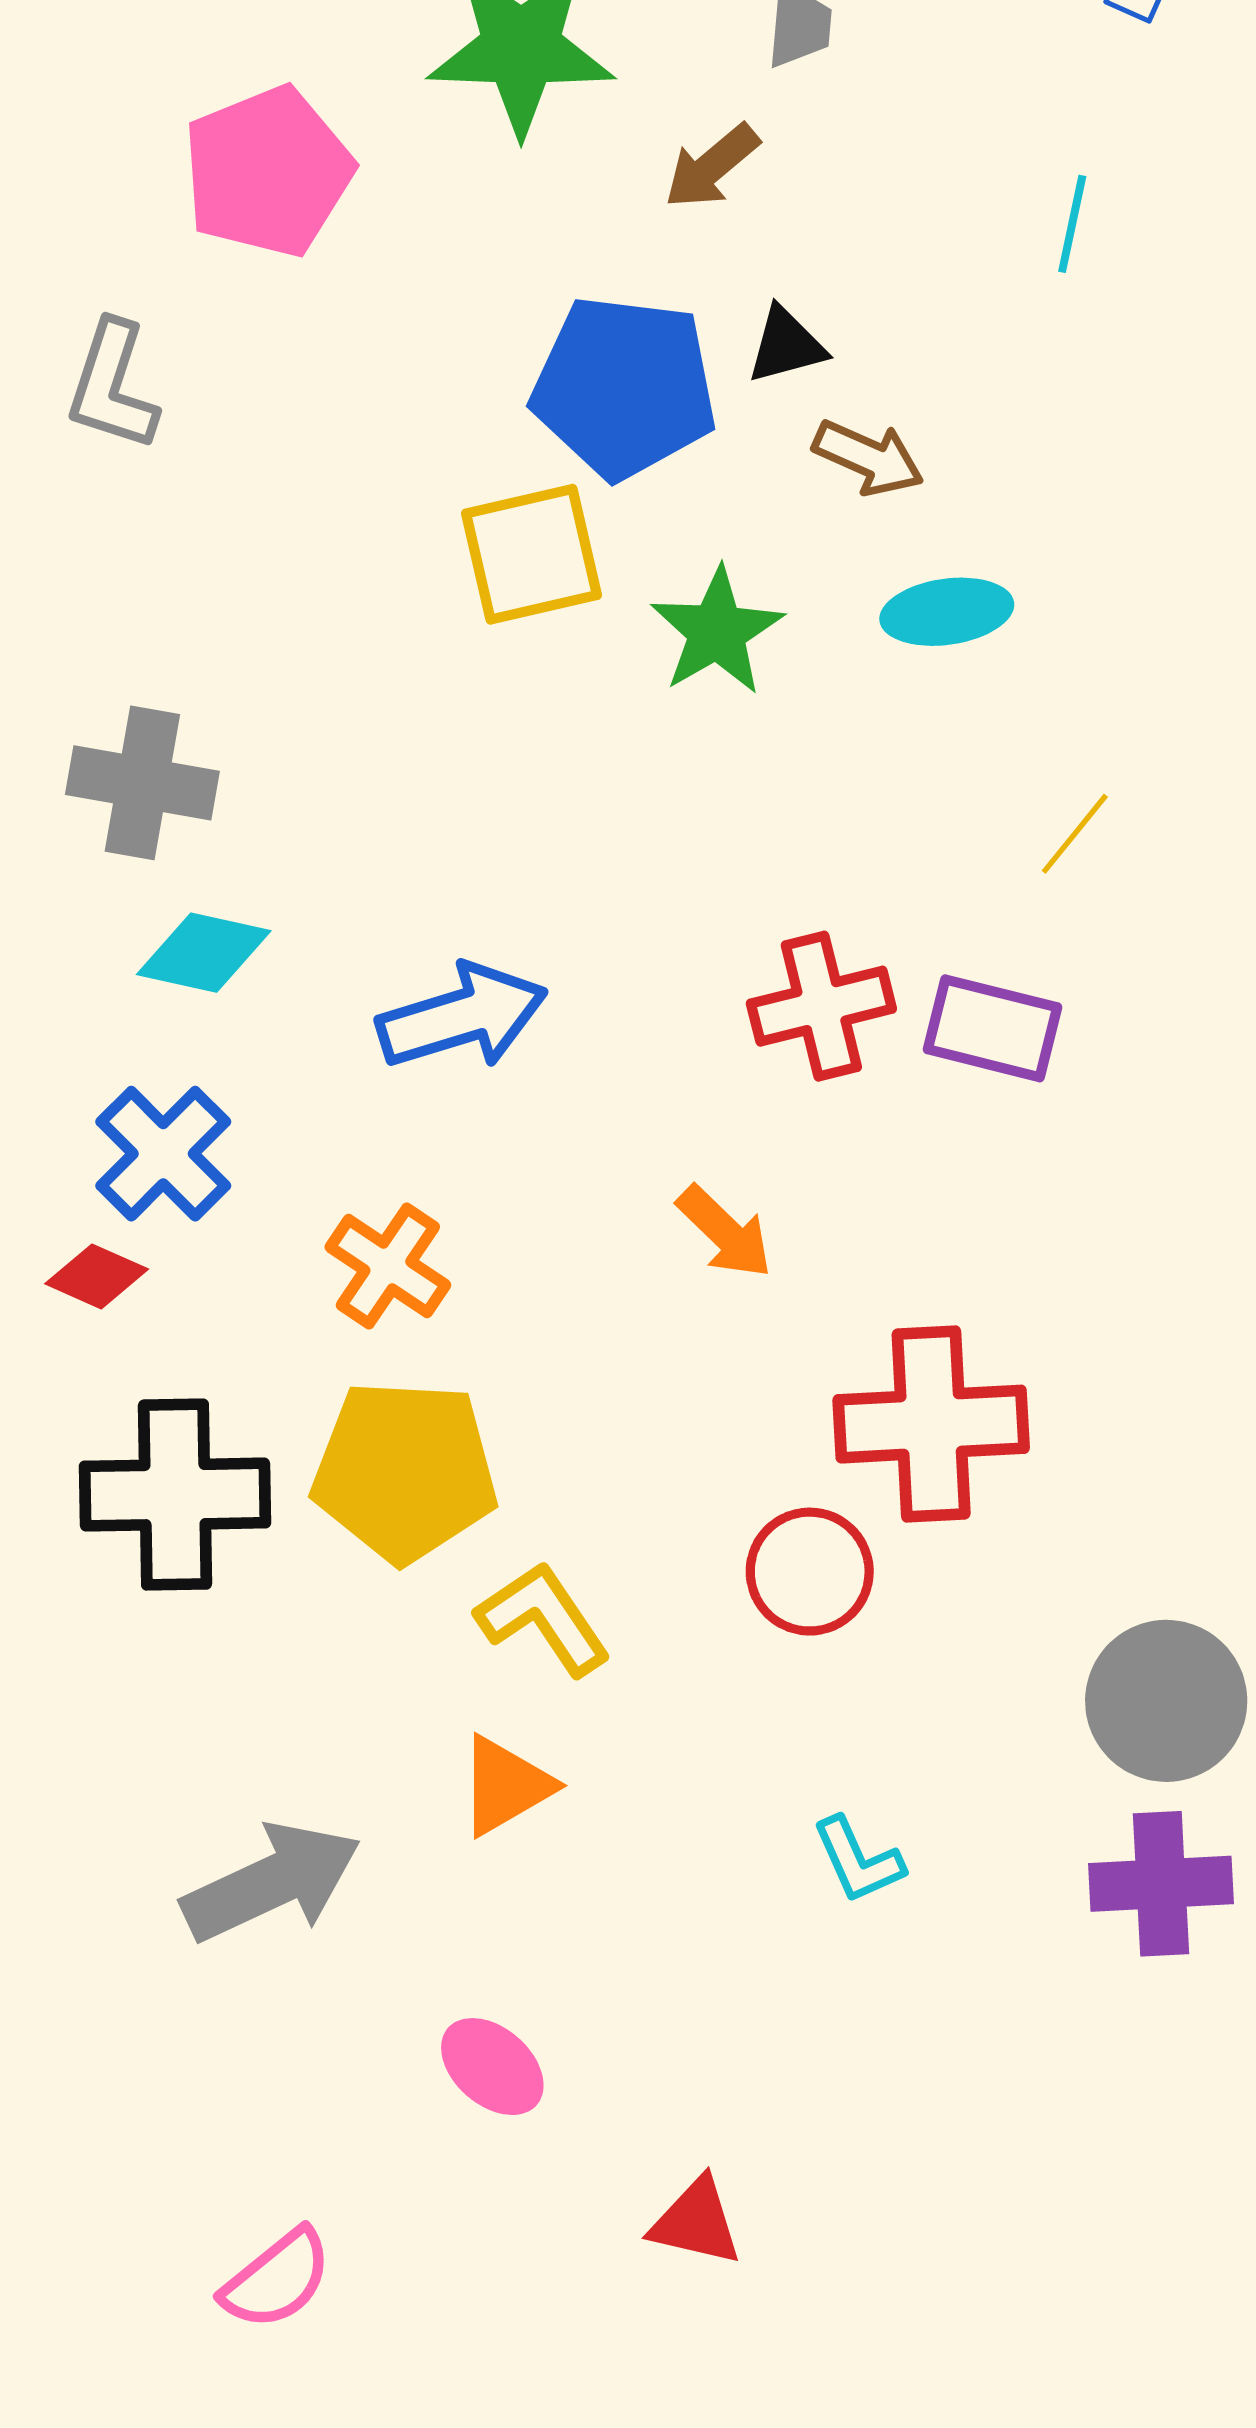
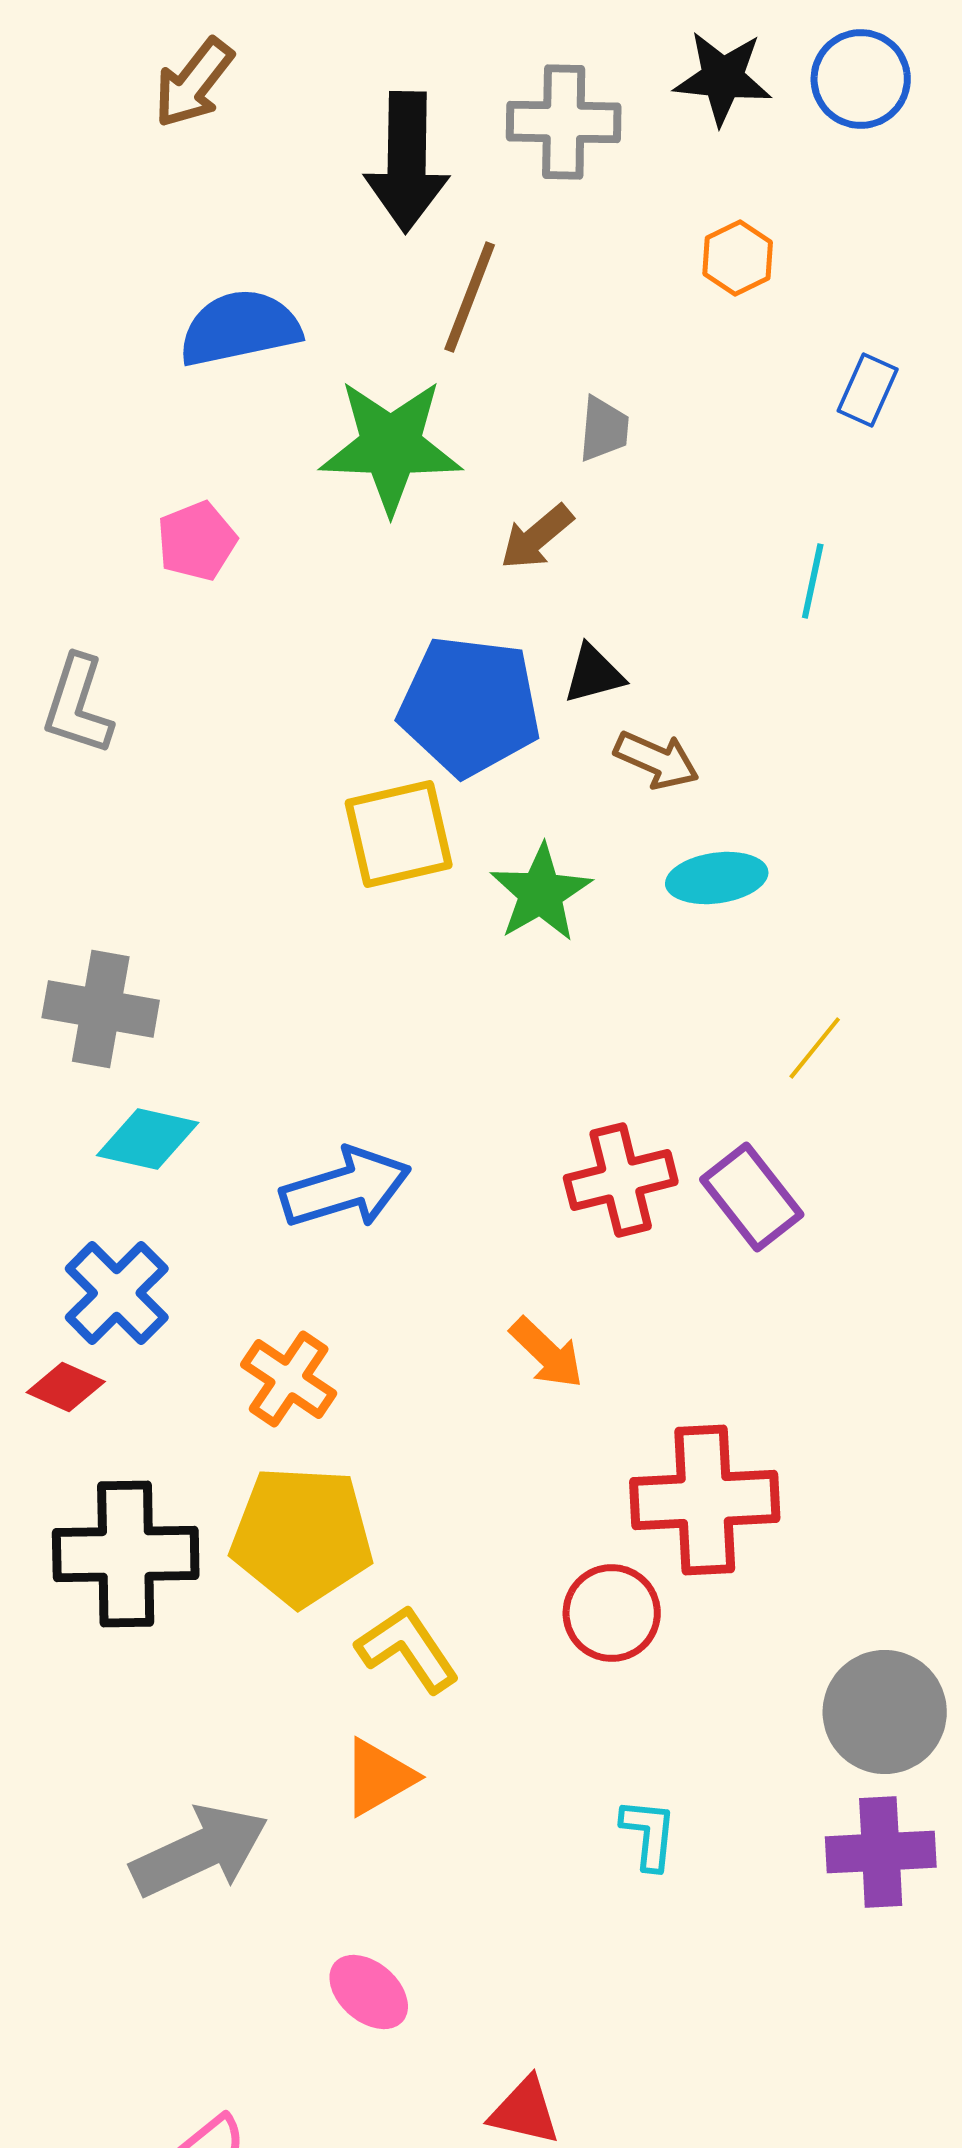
pink pentagon: (268, 172) -> (197, 541), size x0.6
purple rectangle: (992, 1028) -> (752, 1197), turned 38
cyan L-shape: (858, 1860) -> (649, 1834), turned -150

